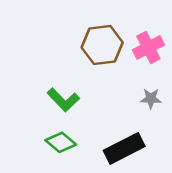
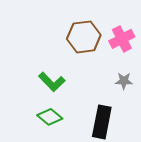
black rectangle: (124, 148) -> (102, 122), turned -52

